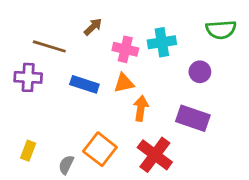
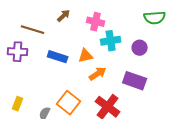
cyan cross: (162, 42) -> (111, 41), moved
pink cross: (125, 49) -> (96, 22), moved
orange arrow: (141, 108) -> (98, 74), turned 48

